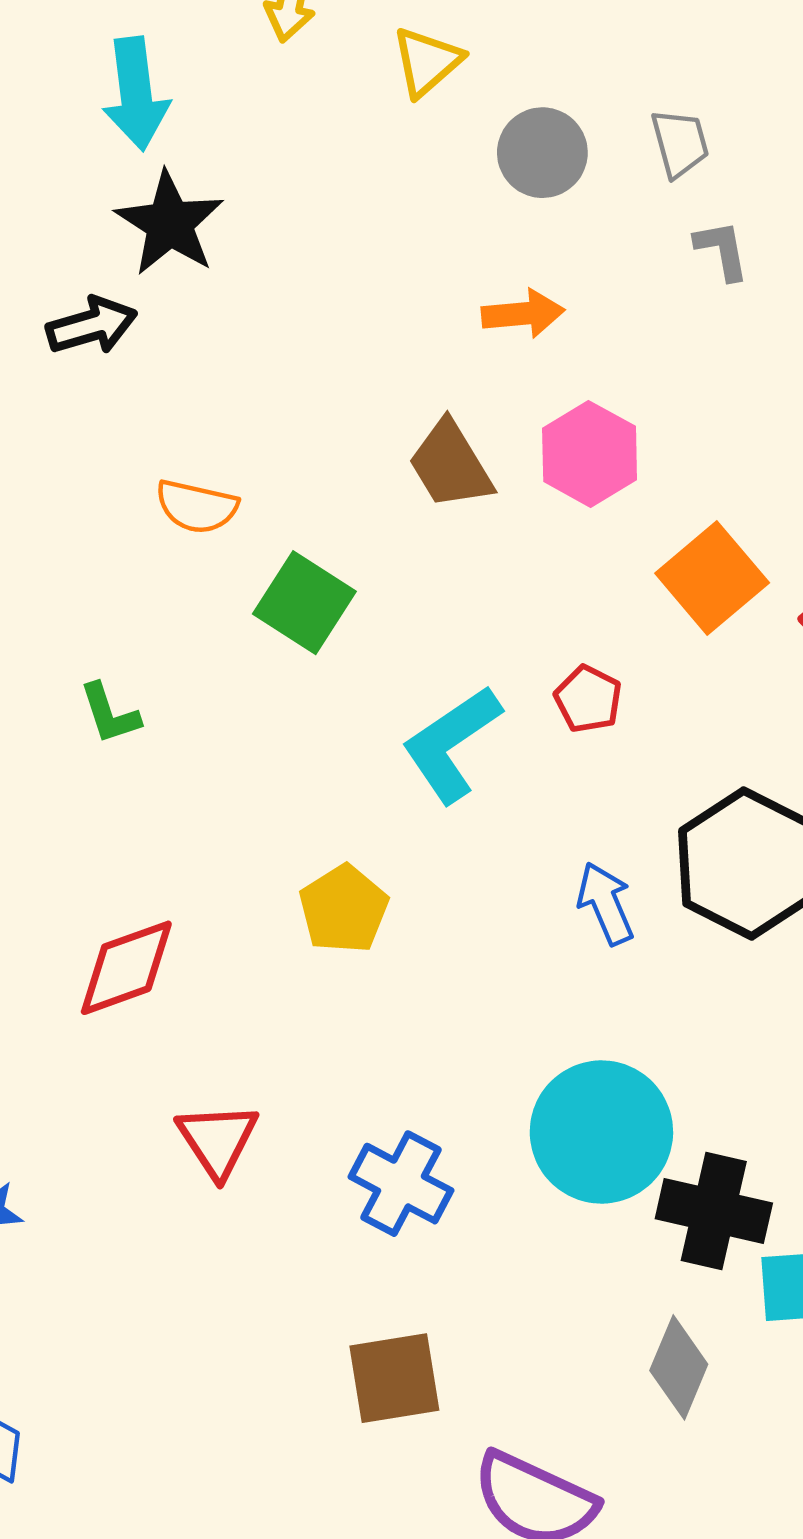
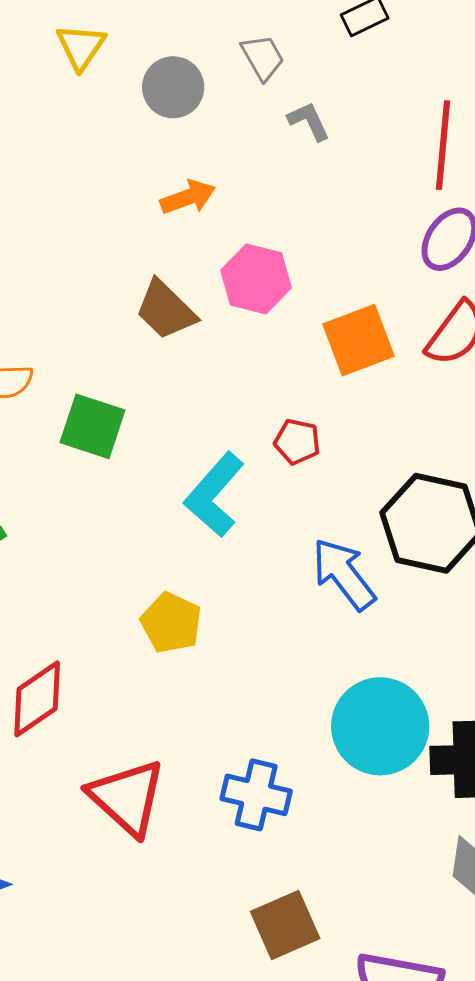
orange square: (712, 578) -> (359, 340), turned 34
blue arrow: (606, 903) -> (344, 574), size x1.4
red triangle: (217, 1140) -> (127, 797), size x1.4

